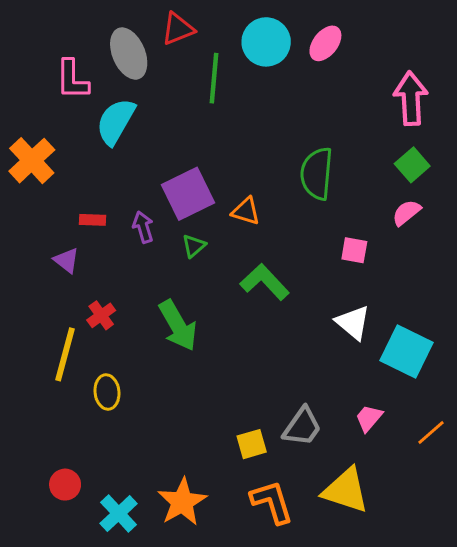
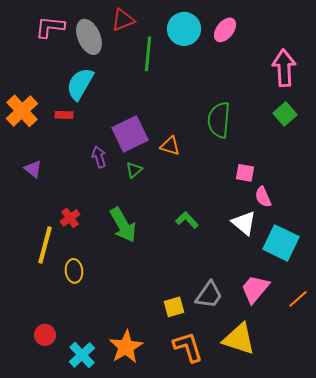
pink L-shape: (72, 80) -> (50, 27), moved, turned 96
pink semicircle: (406, 213) -> (263, 197), moved, turned -75
red rectangle: (93, 220) -> (64, 115), moved
purple triangle: (66, 260) -> (33, 169), moved
green L-shape: (265, 282) -> (187, 220), moved, size x0.7
pink trapezoid: (369, 418) -> (255, 289), size x1.5

